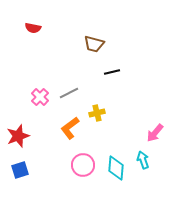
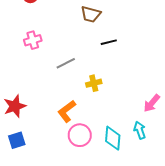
pink cross: (40, 97) -> (33, 40), moved, turned 30
orange L-shape: (70, 128) -> (67, 111), moved

